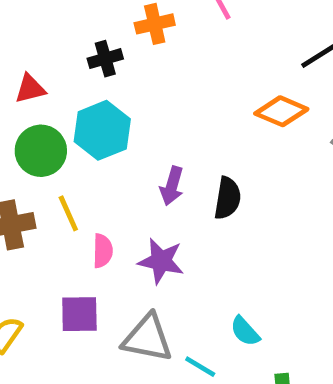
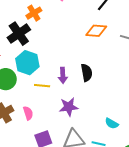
black cross: (105, 59) -> (19, 34), size x1.6
yellow line: (68, 213) -> (42, 86), moved, turned -42
pink semicircle: (103, 251) -> (28, 113), moved

